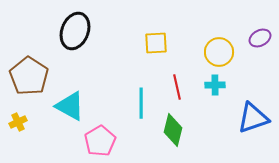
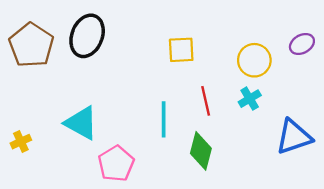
brown pentagon: (29, 76) -> (31, 45), moved
cyan cross: (215, 85) -> (250, 99), turned -30

